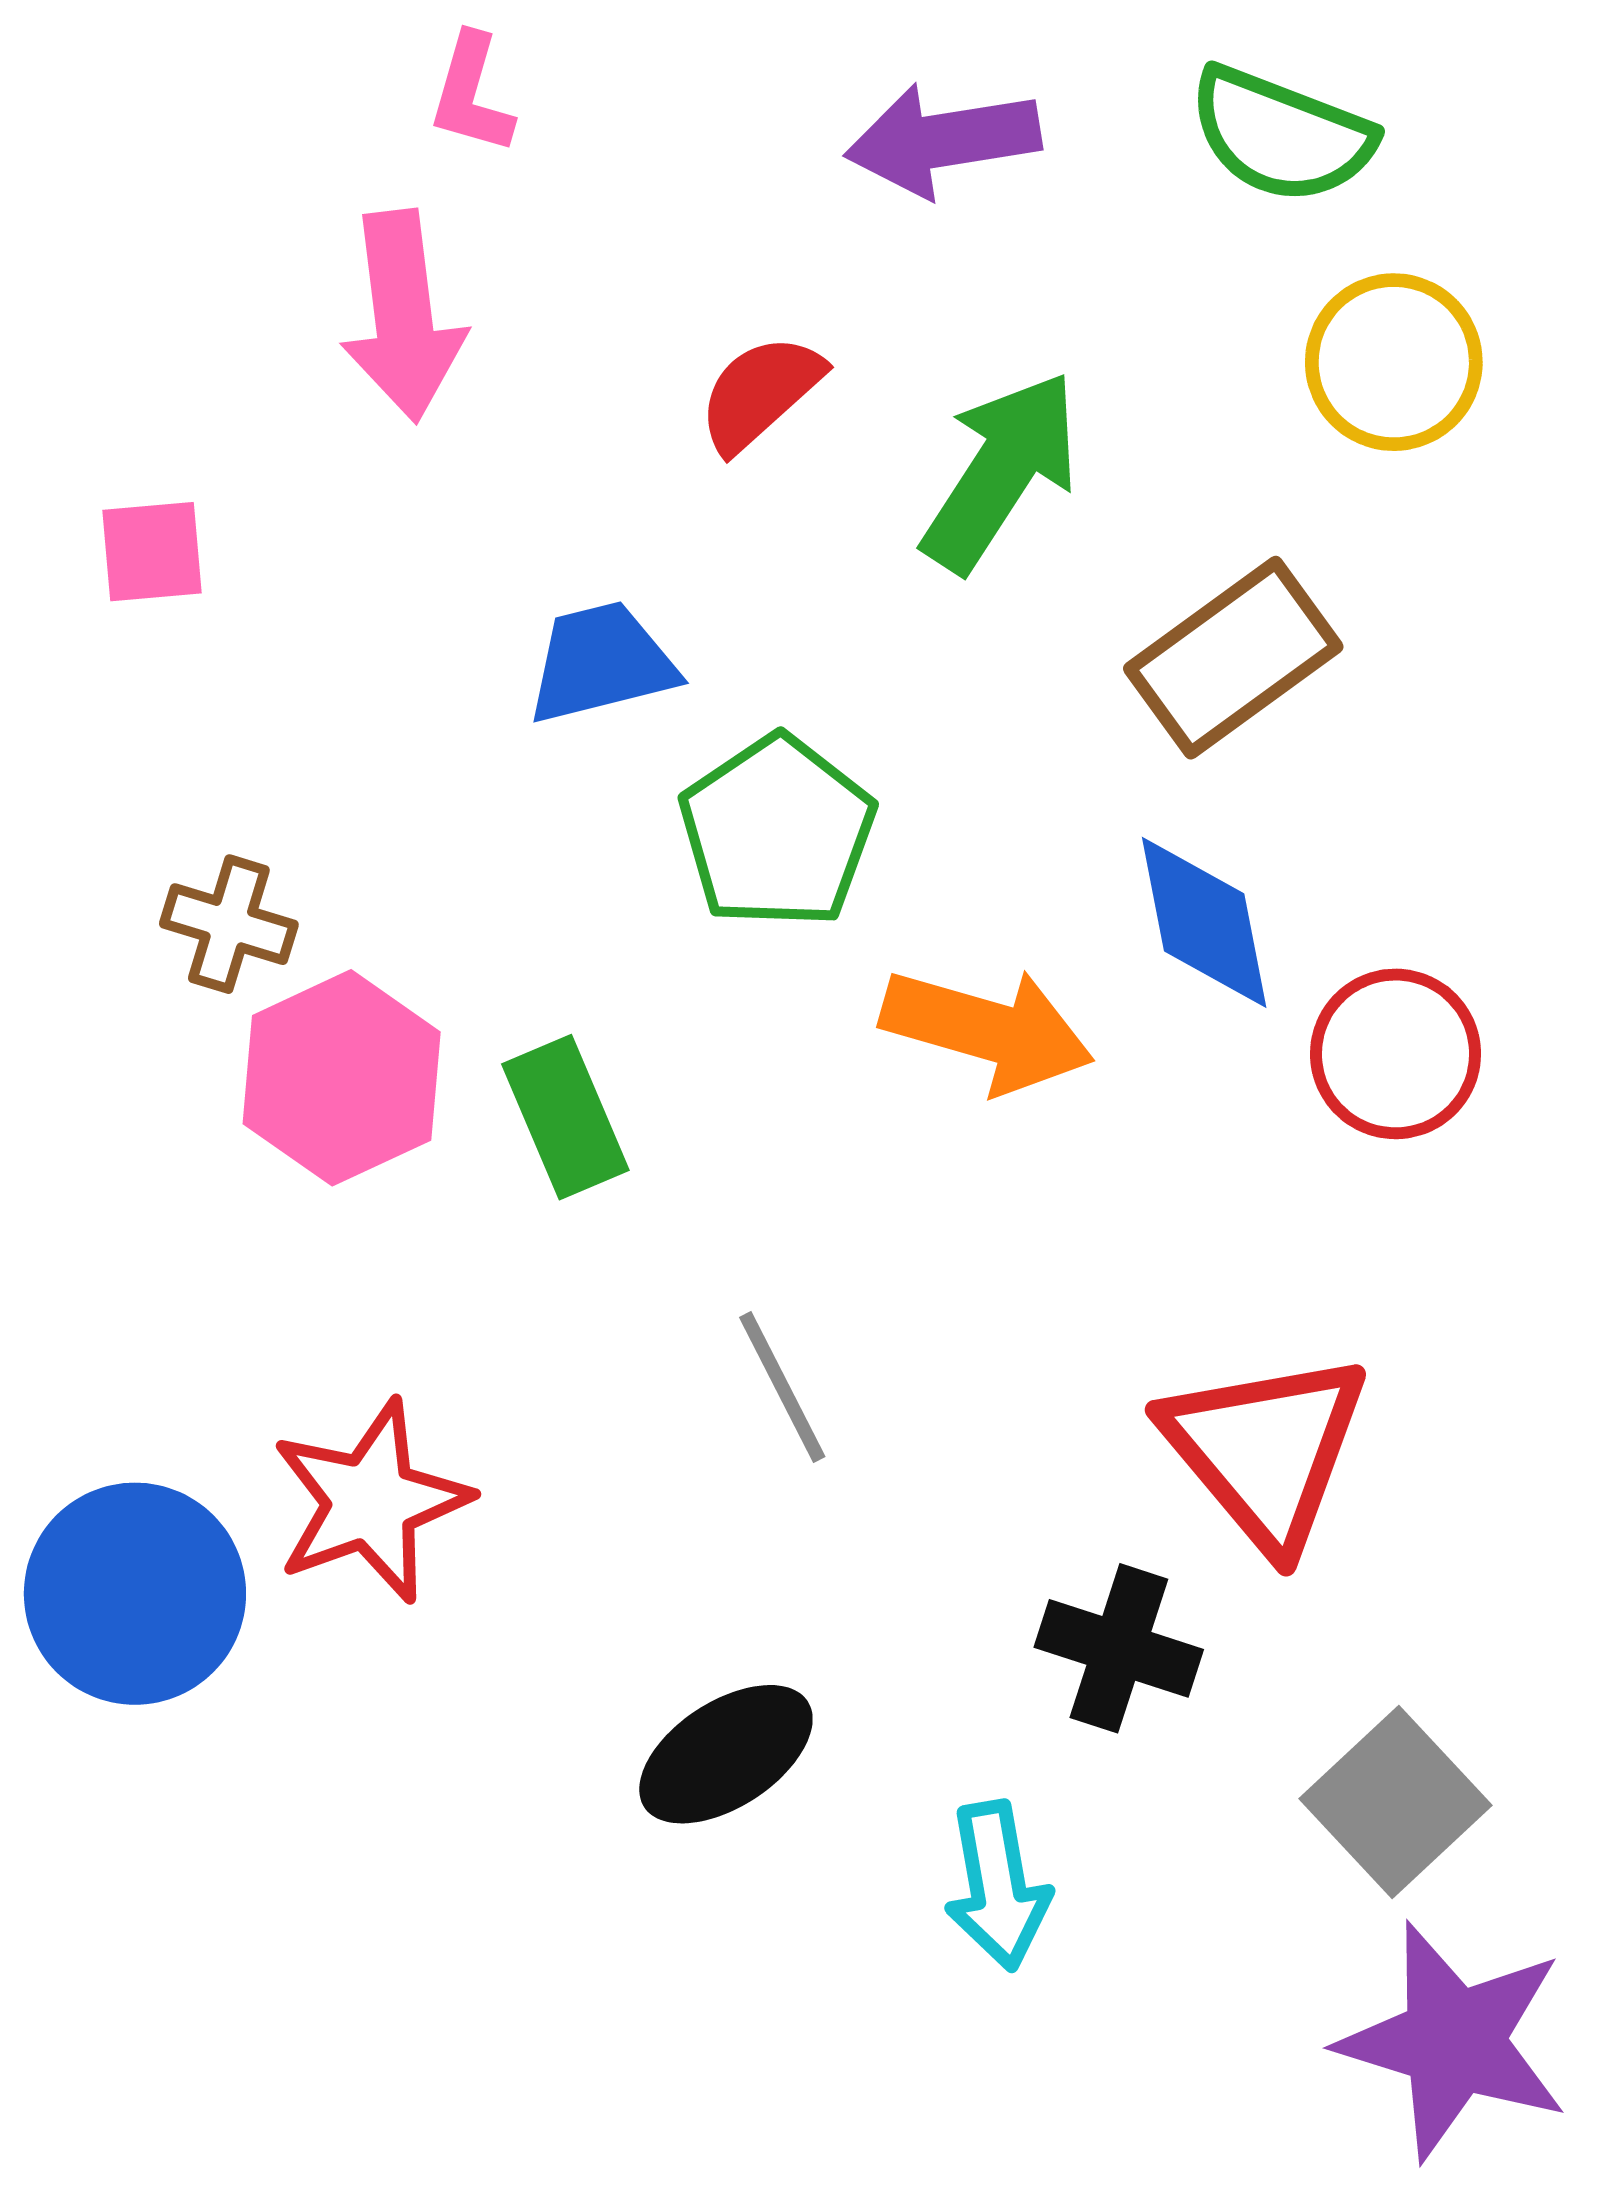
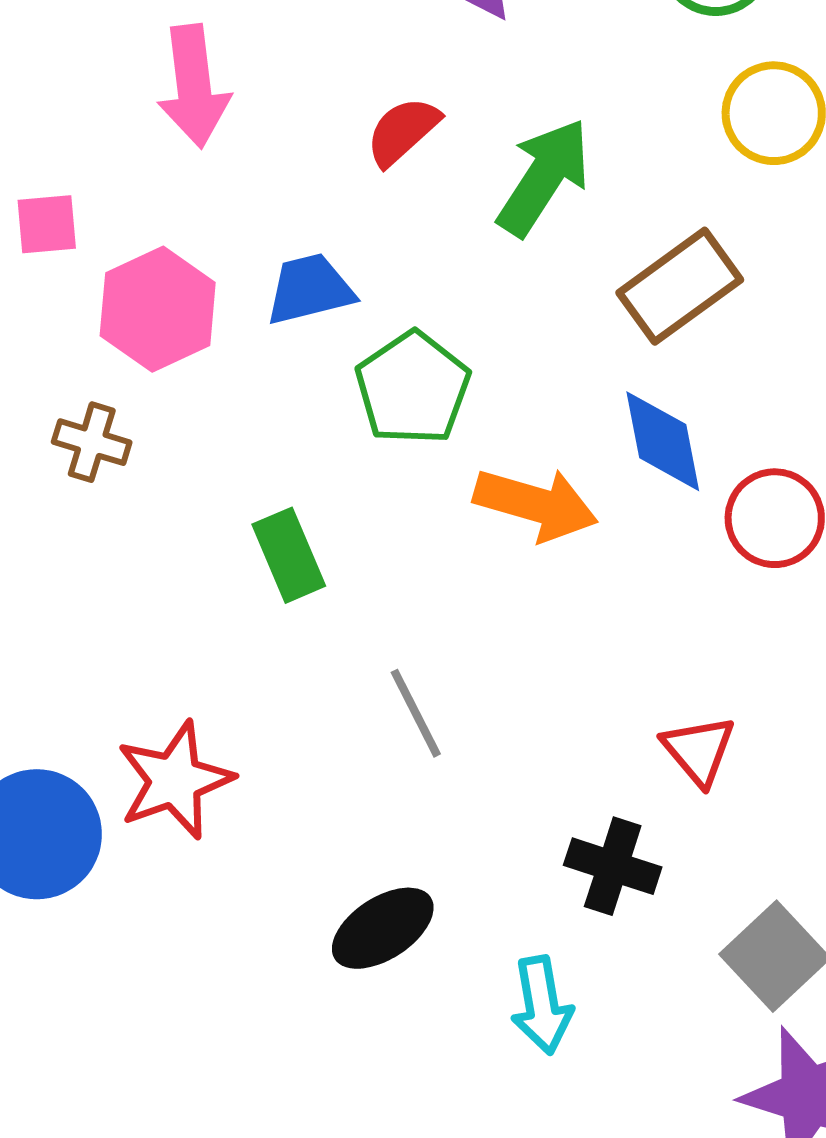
pink hexagon: (342, 1078) -> (158, 309), moved
red triangle: (1266, 1450) -> (699, 750), size x0.6

